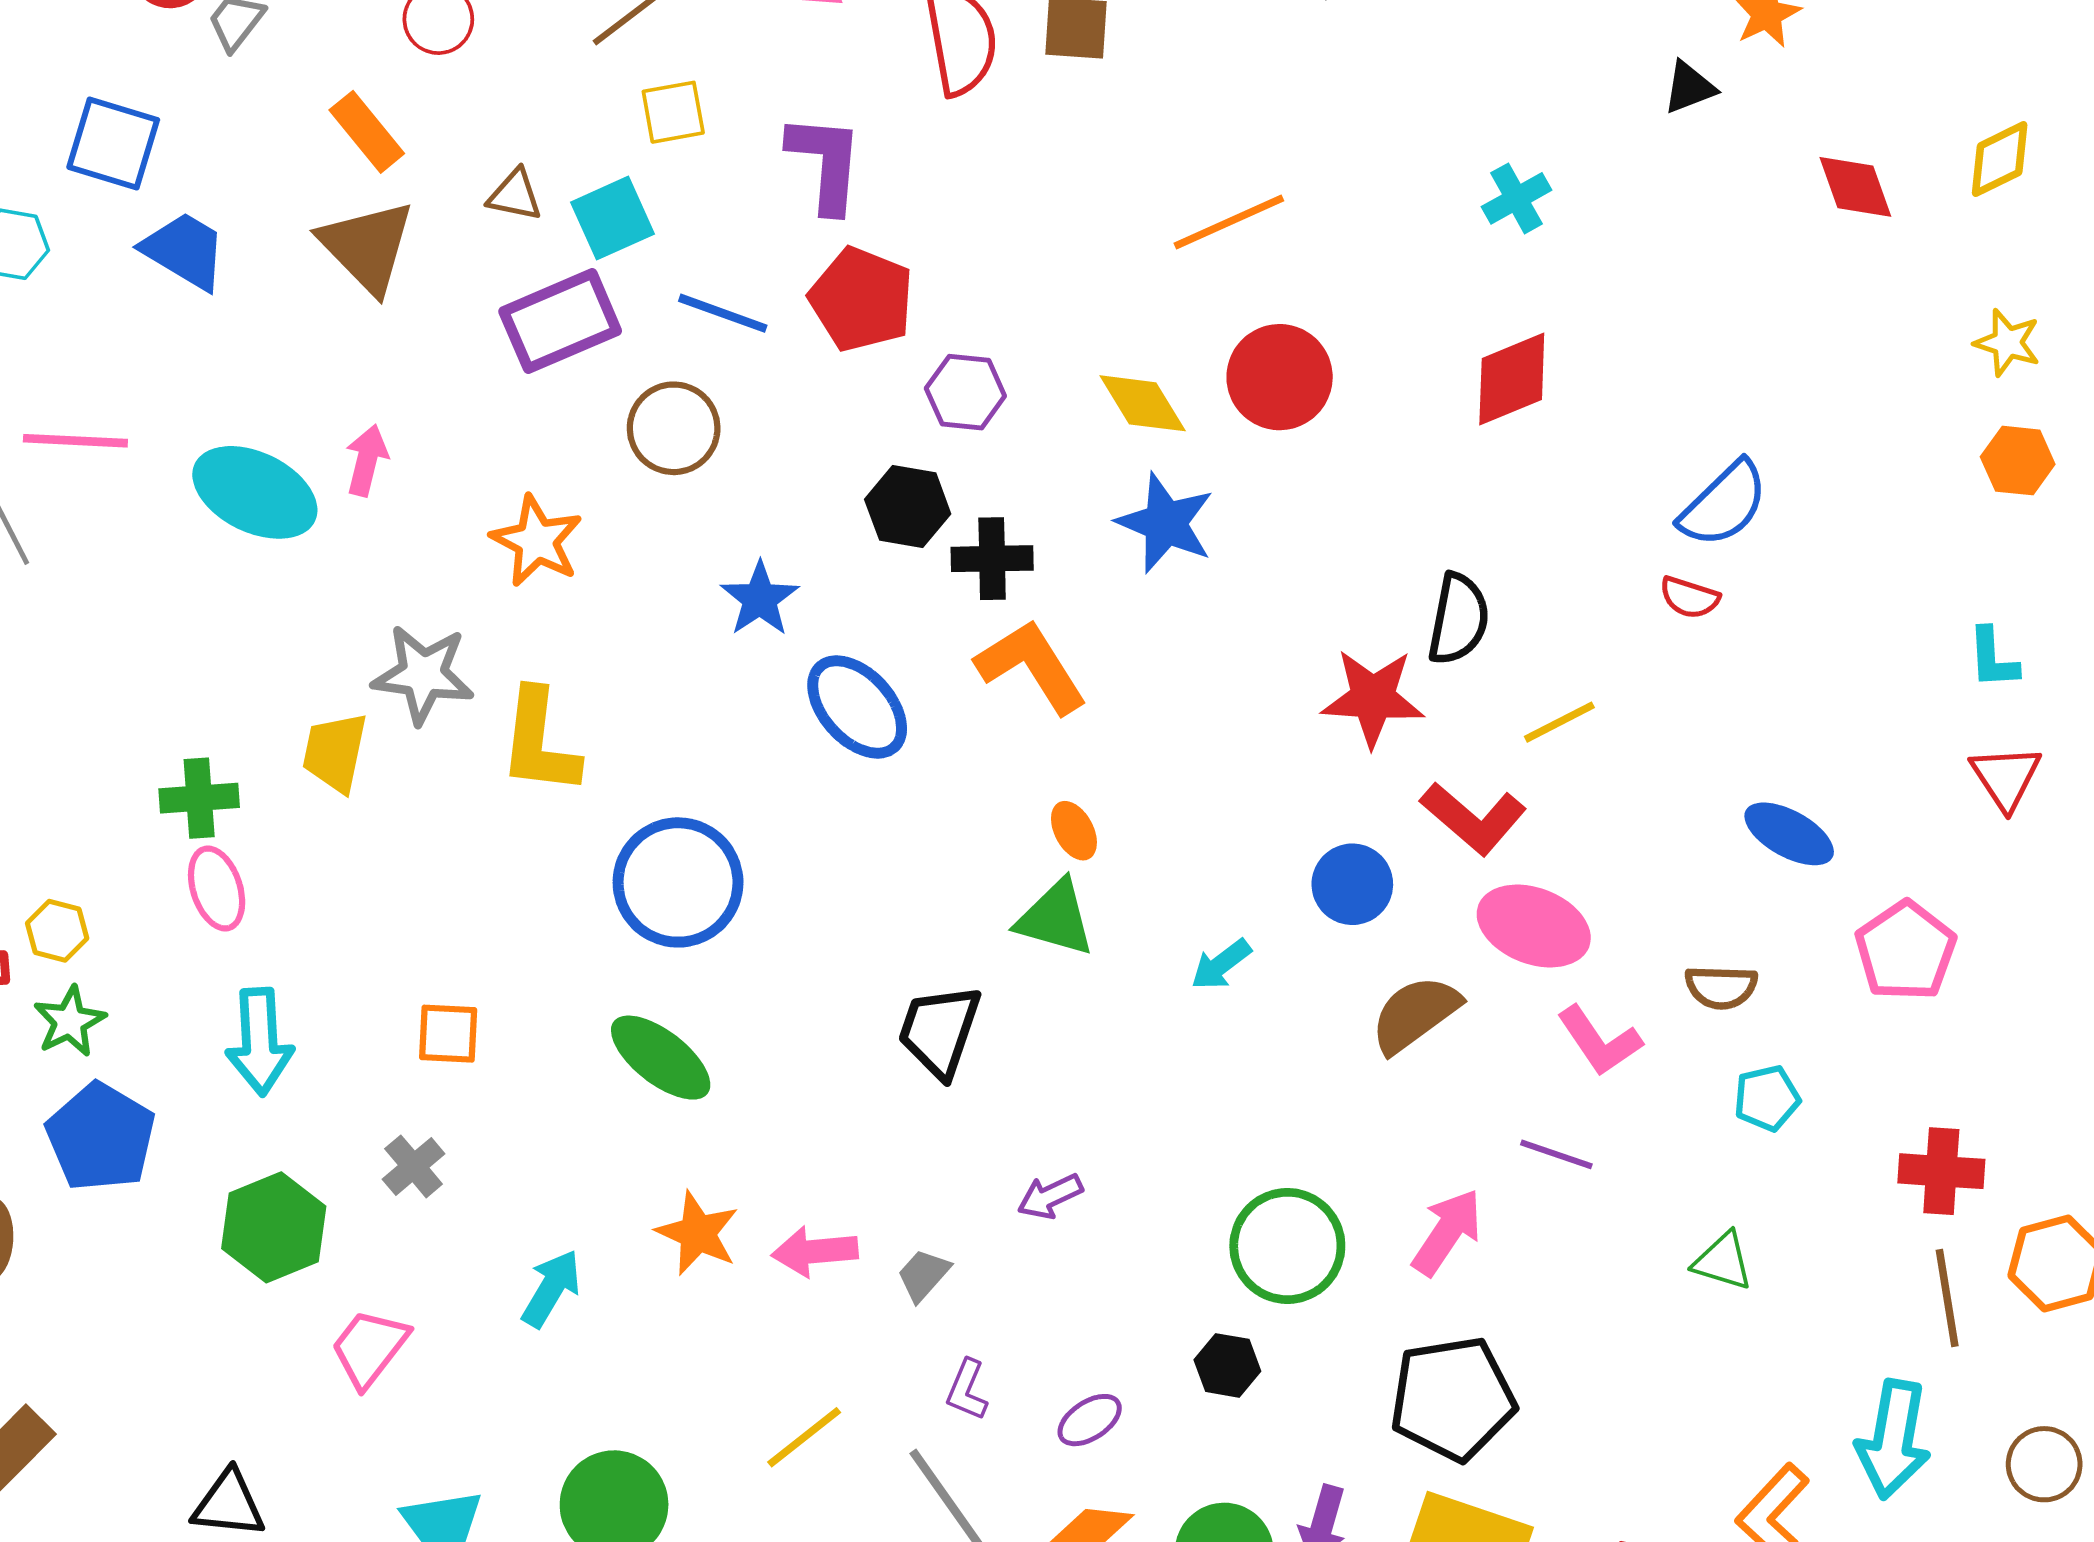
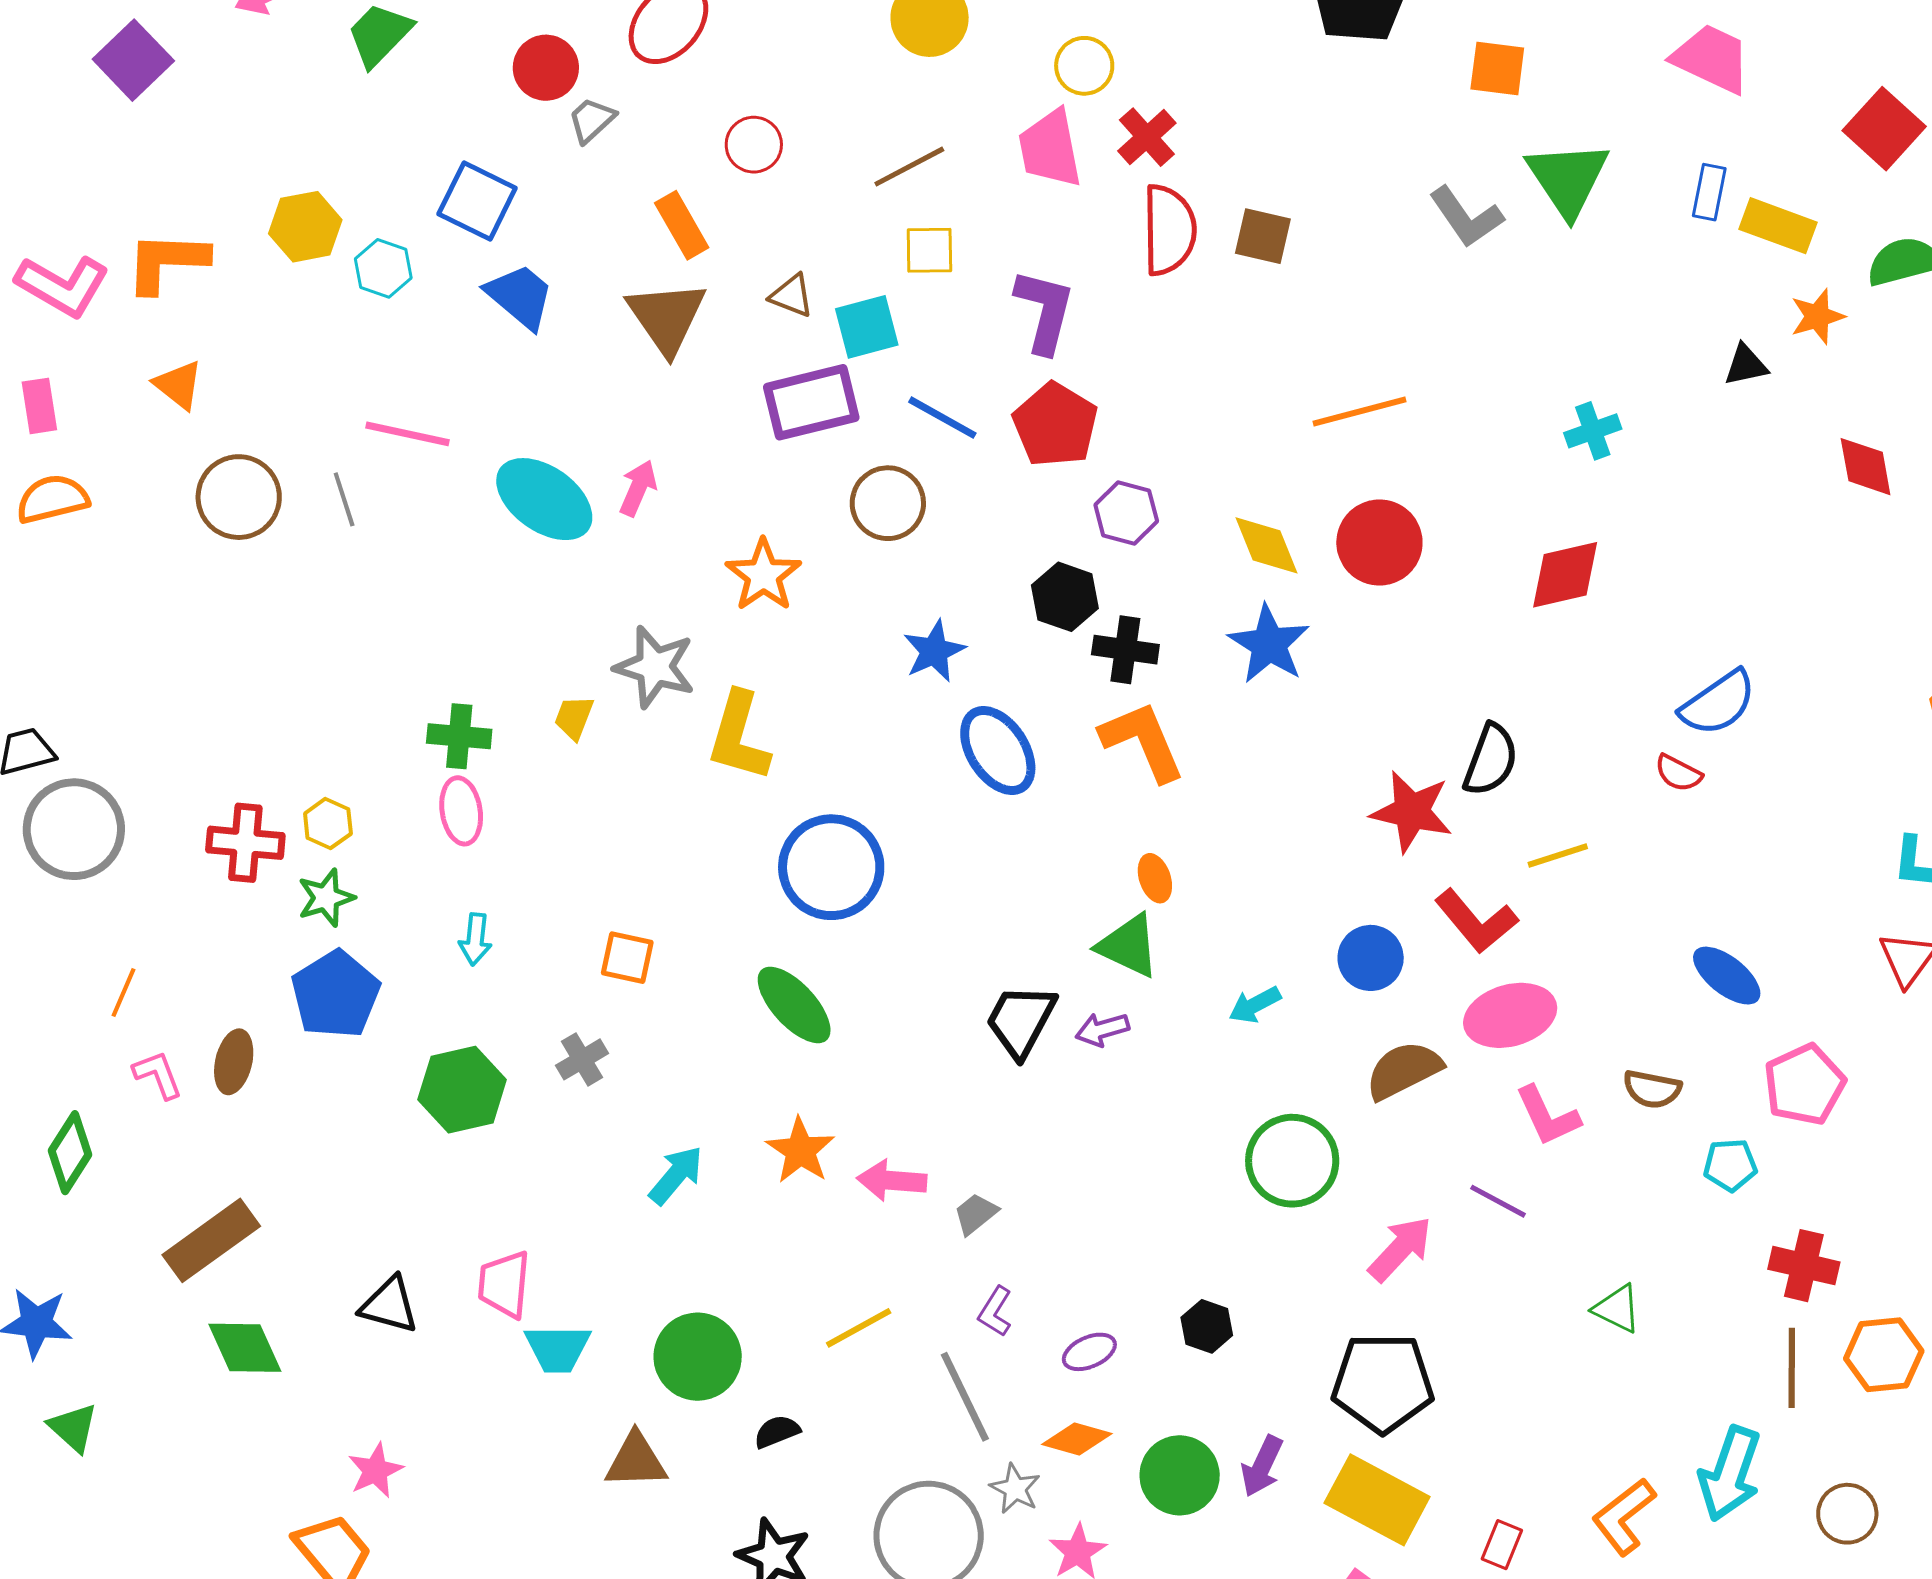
yellow trapezoid: (335, 752) -> (574, 718), size x0.7
pink ellipse: (1534, 926) -> (1510, 1015), turned -46
cyan arrow: (260, 1042) -> (475, 939), size x0.6
cyan pentagon: (1767, 1098) -> (1730, 1165), moved
purple arrow: (1050, 1196) -> (1102, 1029), moved
green circle: (1287, 1246) -> (1292, 1161), moved
pink trapezoid: (369, 1348) -> (504, 1284), moved, turned -42

